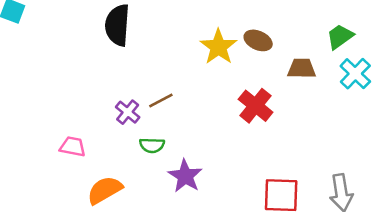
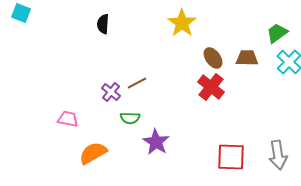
black semicircle: (117, 25) -> (103, 24), size x0.6
brown ellipse: (258, 40) -> (213, 58), moved, turned 30
yellow star: (218, 47) -> (182, 23), moved

